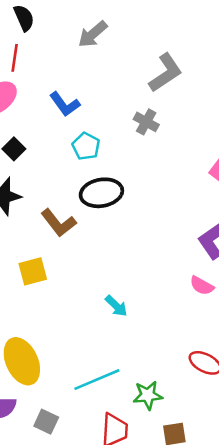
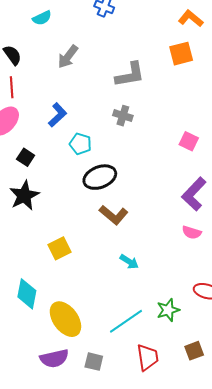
gray L-shape: (166, 73) -> (130, 75), turned 36
blue L-shape: (65, 104) -> (58, 115), turned -85
brown L-shape: (58, 223) -> (114, 215), moved
green star: (148, 395) -> (168, 310), moved

